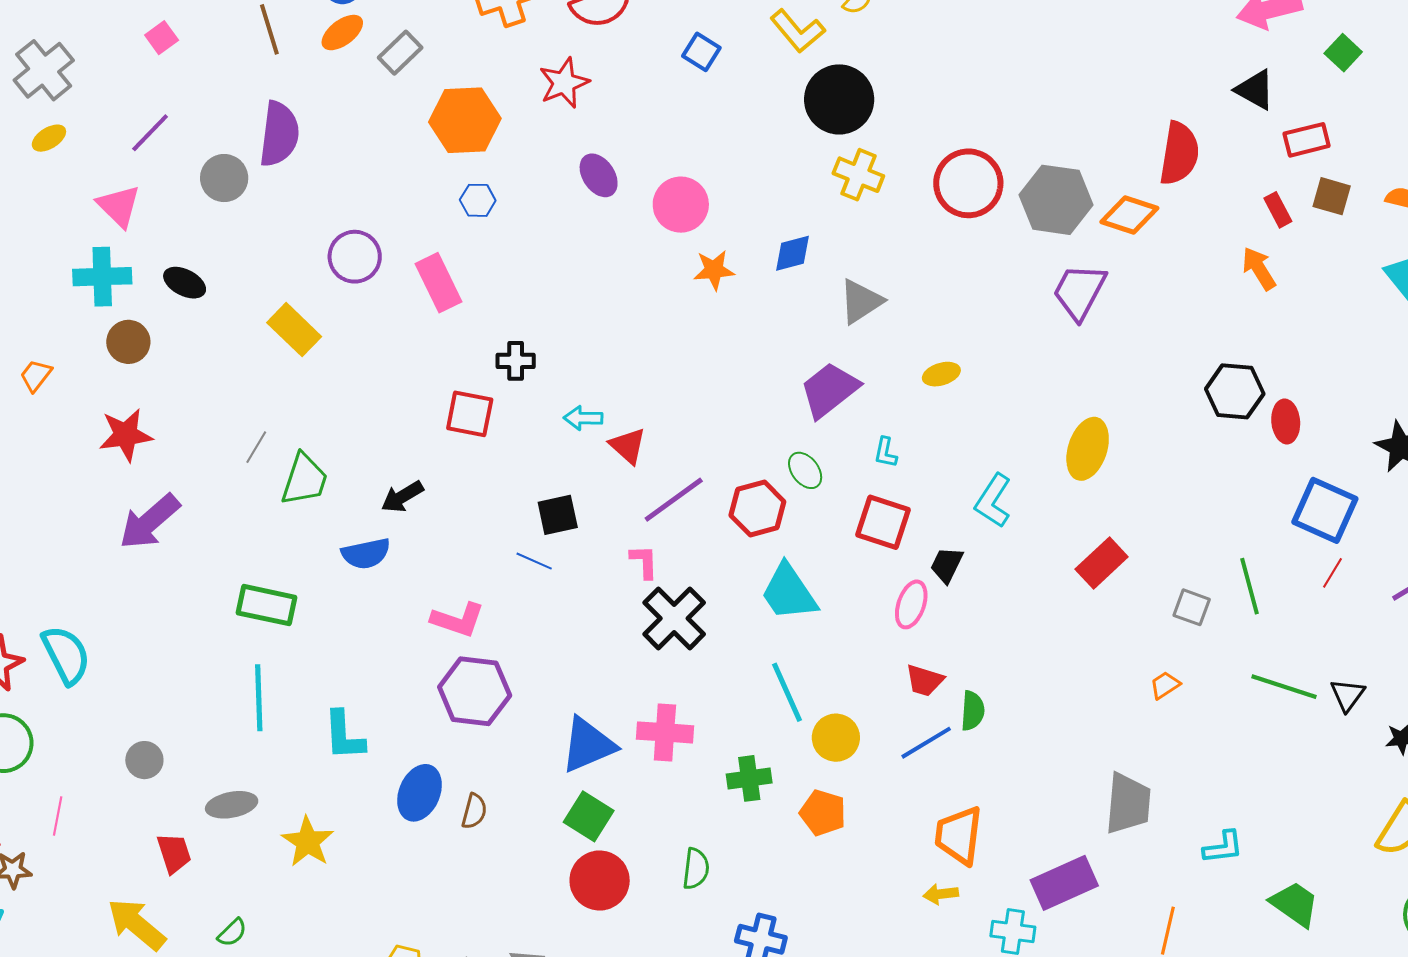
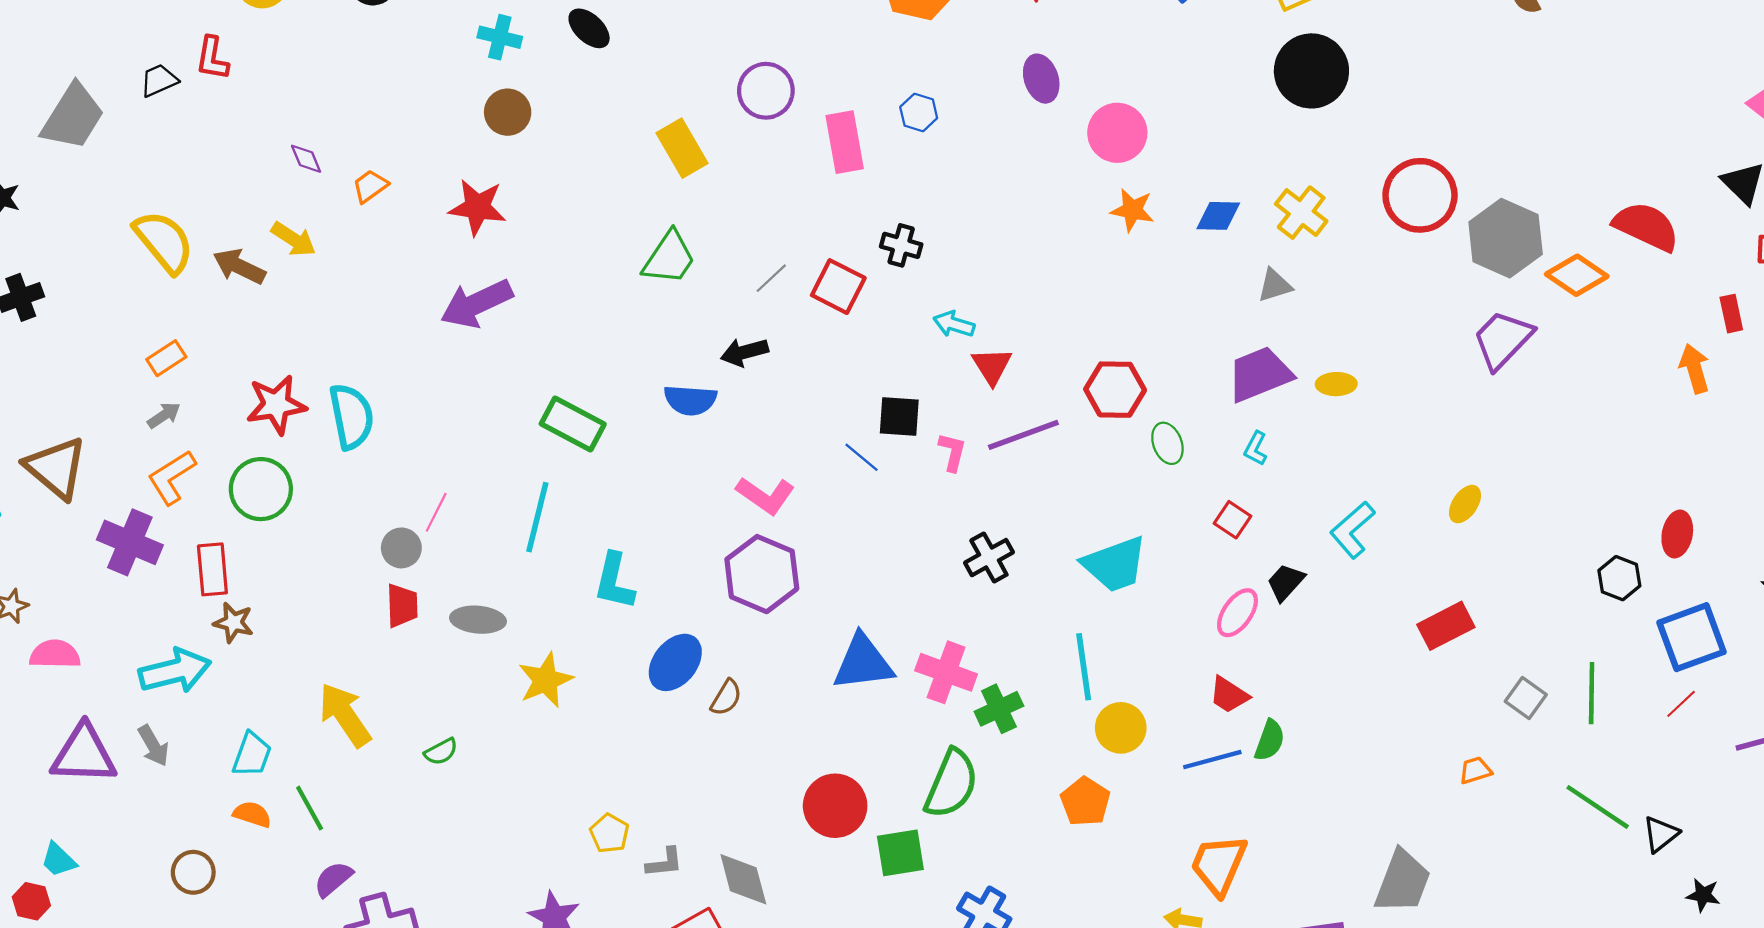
red semicircle: (1179, 153) -> (1646, 226), turned -90
yellow cross: (858, 175) -> (1301, 213), moved
blue hexagon: (478, 200) -> (919, 113), moved
cyan cross: (102, 277) -> (500, 37), size x0.7
black ellipse: (185, 283) -> (589, 28), moved
gray triangle: (861, 301) -> (1275, 285), size x0.7
orange trapezoid: (36, 375) -> (370, 186), moved
purple trapezoid: (829, 390) -> (1260, 374), moved
black hexagon: (1235, 391) -> (1619, 578), moved, size x0.7
gray line: (256, 447) -> (771, 278), moved
yellow ellipse: (1088, 449) -> (1465, 504), size x0.6
green trapezoid: (304, 479) -> (669, 258), moved
red hexagon: (757, 508) -> (1115, 390), moved
blue square: (1325, 510) -> (1692, 637), turned 30
red square: (883, 522) -> (1233, 520), size x0.6
pink L-shape: (644, 562) -> (952, 452), moved
cyan trapezoid: (789, 592) -> (1115, 564), turned -92
black cross: (674, 618) -> (989, 558), size x0.7
green cross: (749, 778) -> (999, 709), moved, turned -33
pink line: (58, 816) -> (436, 512), moved
green square: (589, 816) -> (900, 853), moved, turned 33
red trapezoid: (174, 853) -> (402, 606), moved
green semicircle: (696, 869) -> (951, 784), moved, size x1.6

